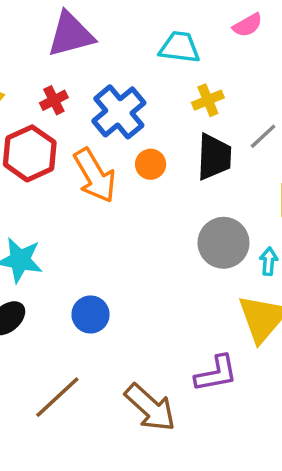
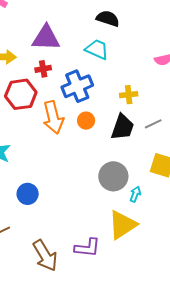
purple triangle: (71, 34) -> (46, 38), moved
cyan trapezoid: (180, 47) -> (97, 49), moved

